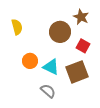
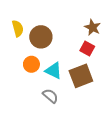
brown star: (81, 17) -> (93, 27), moved
brown circle: (60, 32) -> (41, 37), moved

